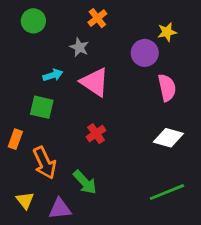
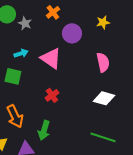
gray star: (79, 47) -> (25, 23), moved
purple circle: (145, 53) -> (72, 33), moved
green arrow: (85, 182) -> (44, 130), turned 60
green line: (167, 192) -> (103, 137), turned 40

